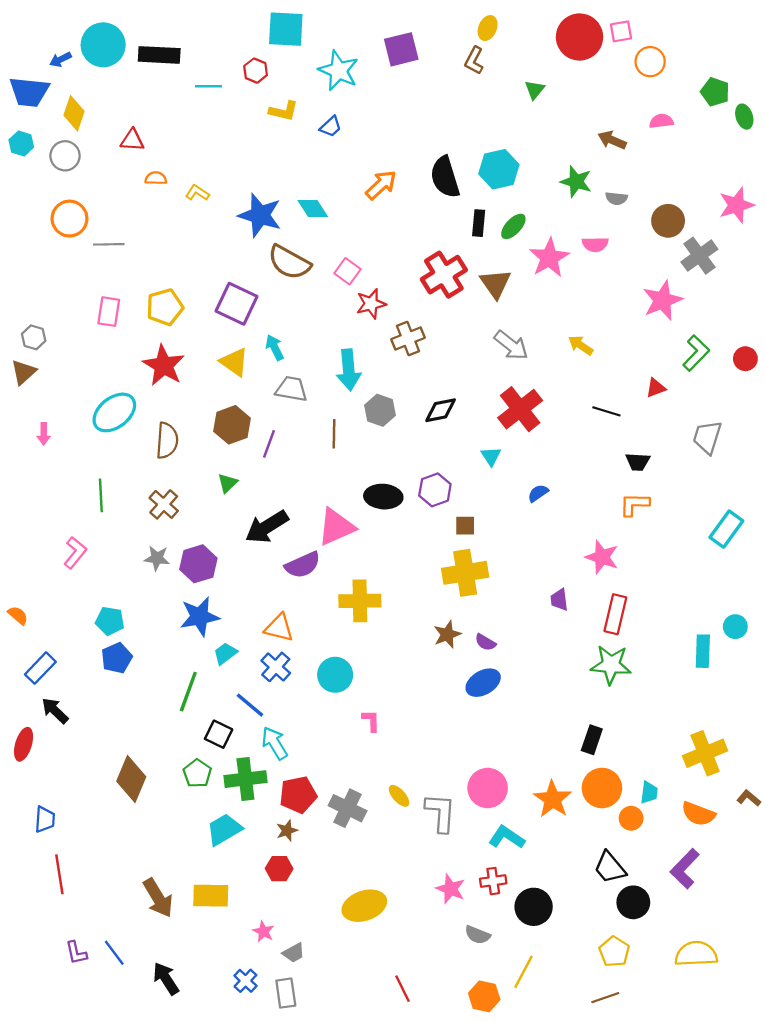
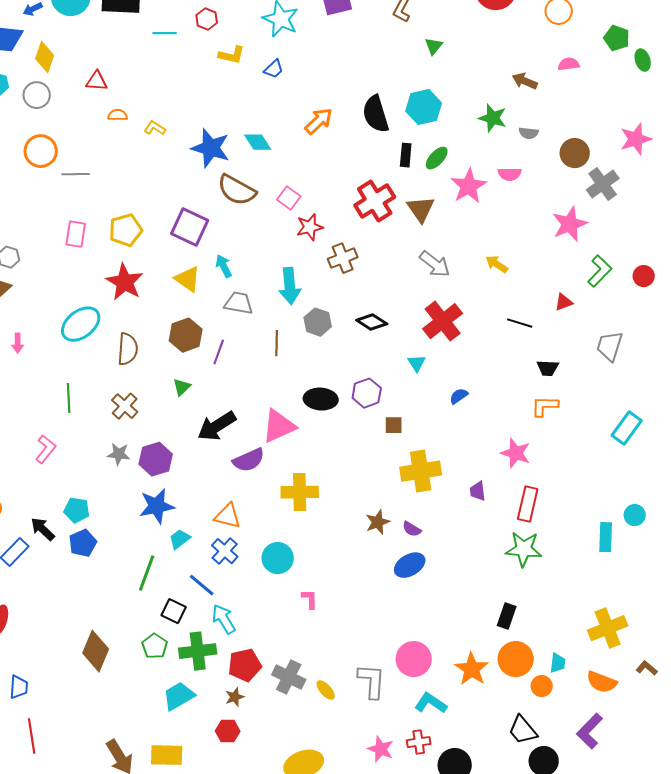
green triangle: (535, 90) -> (434, 46), moved
black diamond: (441, 410) -> (372, 322), turned 44
yellow cross: (465, 573) -> (421, 471), moved
black arrow: (55, 711) -> (43, 529), moved
yellow ellipse: (399, 796) -> (326, 690), moved

